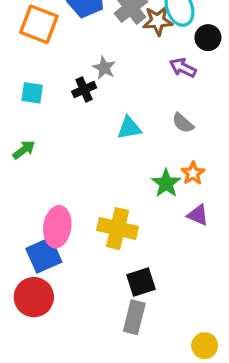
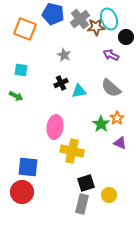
black cross: (84, 90) -> (61, 83), moved
gray semicircle: (183, 123) -> (111, 88), size x1.5
green arrow: (24, 150) -> (16, 96), moved, turned 64
pink ellipse: (57, 227) -> (55, 127), moved
blue square: (44, 255) -> (28, 167), turned 30
yellow circle: (205, 346) -> (109, 195), moved

